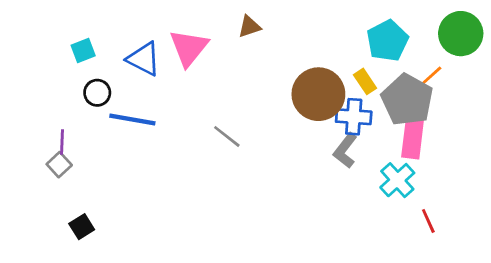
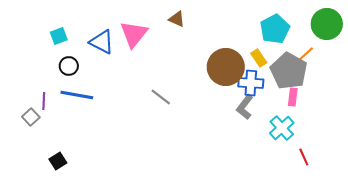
brown triangle: (249, 27) -> (177, 19), turned 42
blue line: (132, 120) -> (77, 95), moved
pink rectangle: (413, 136) -> (293, 97), size x0.6
gray square: (59, 165) -> (31, 117), moved

